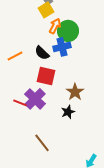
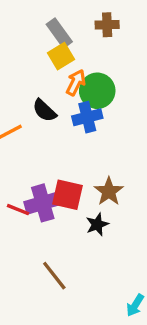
black semicircle: (42, 53) -> (44, 111), moved
red square: (46, 76) -> (68, 195), moved
purple cross: (35, 99) -> (43, 203), turned 30

